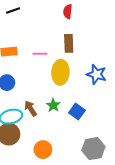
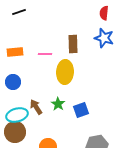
red semicircle: (68, 12) -> (104, 13), moved
blue star: (96, 74) -> (104, 38), moved
blue square: (77, 111) -> (81, 110), turned 35

